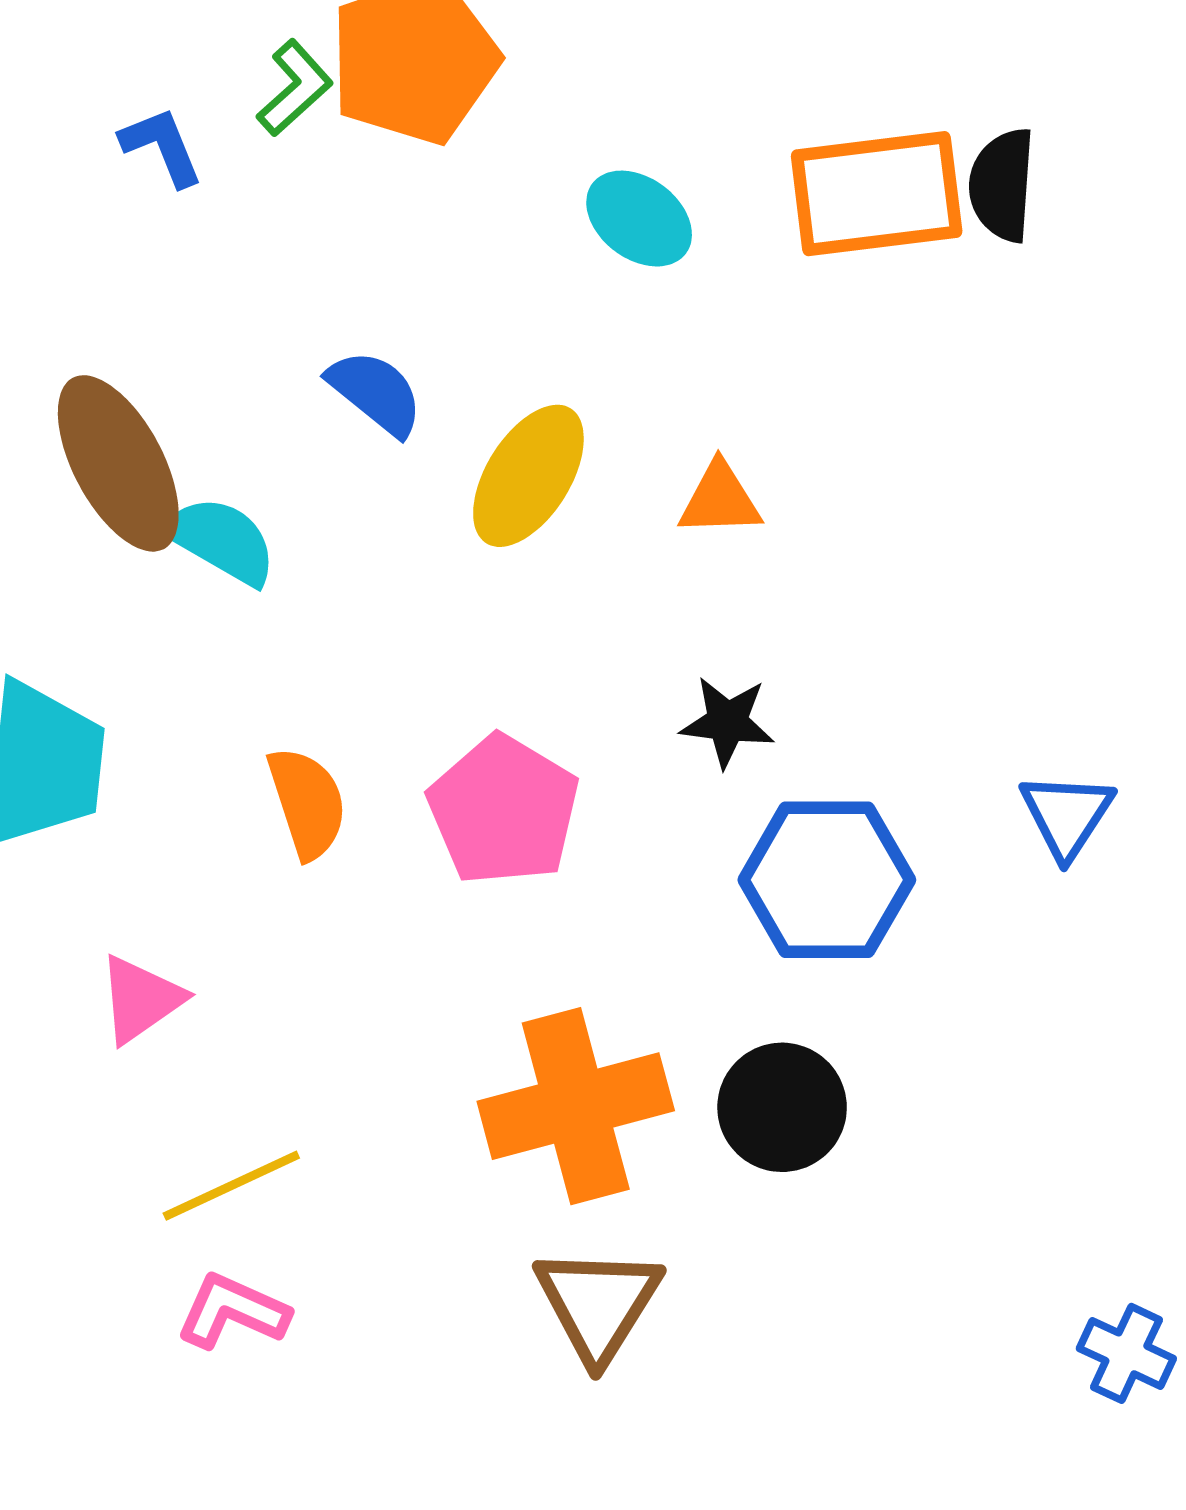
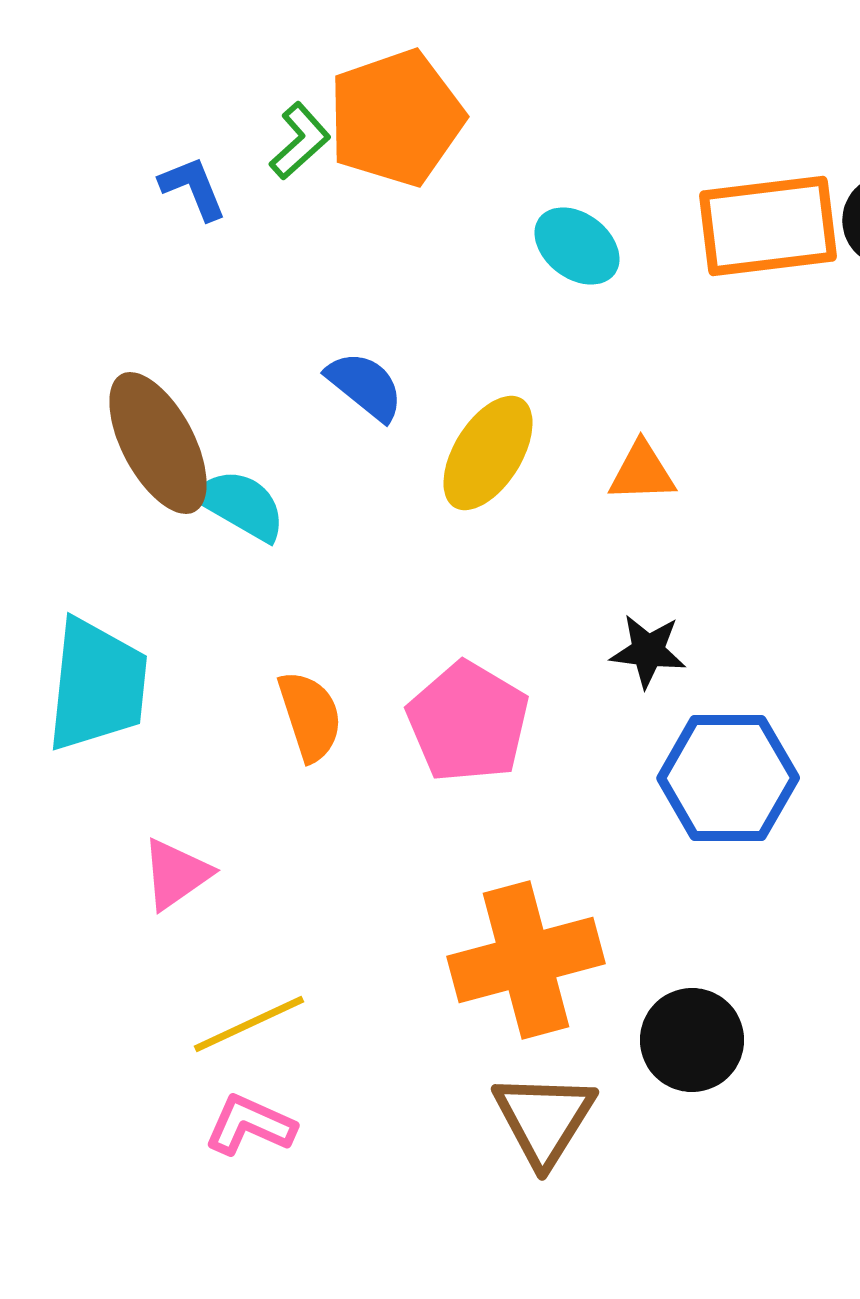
black circle: (782, 1107) -> (692, 1040), moved

